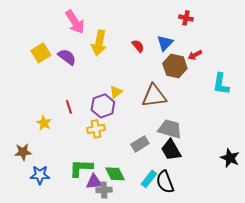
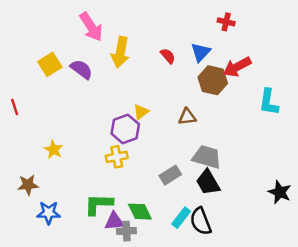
red arrow: (195, 55) -> (237, 67), size x1.6
brown triangle: (154, 96) -> (187, 117), size x0.6
red line: (69, 107) -> (15, 107), moved

